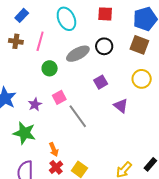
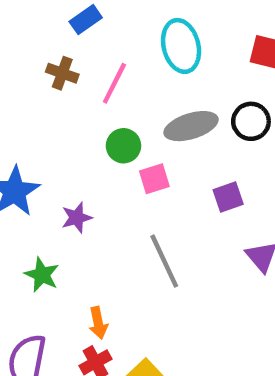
pink square: (59, 97) -> (154, 179), moved
green star: (24, 133) -> (42, 275), size x0.7

